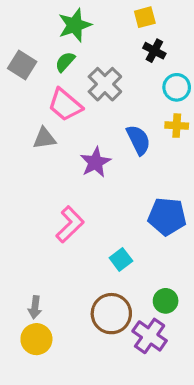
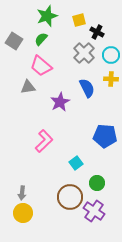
yellow square: (145, 17) -> (79, 20), moved
gray cross: (105, 84) -> (84, 53), moved
green circle: (166, 301) -> (97, 183), moved

